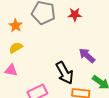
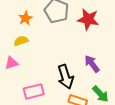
red star: (75, 15) -> (88, 19), size x1.5
pink triangle: (11, 70) -> (11, 63), turned -40

